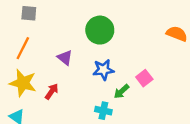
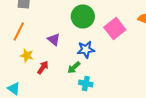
pink square: (144, 78) -> (115, 28), moved, size x1.5
yellow star: (23, 83) -> (27, 56), moved, size x0.6
green arrow: (121, 91) -> (74, 68), moved

